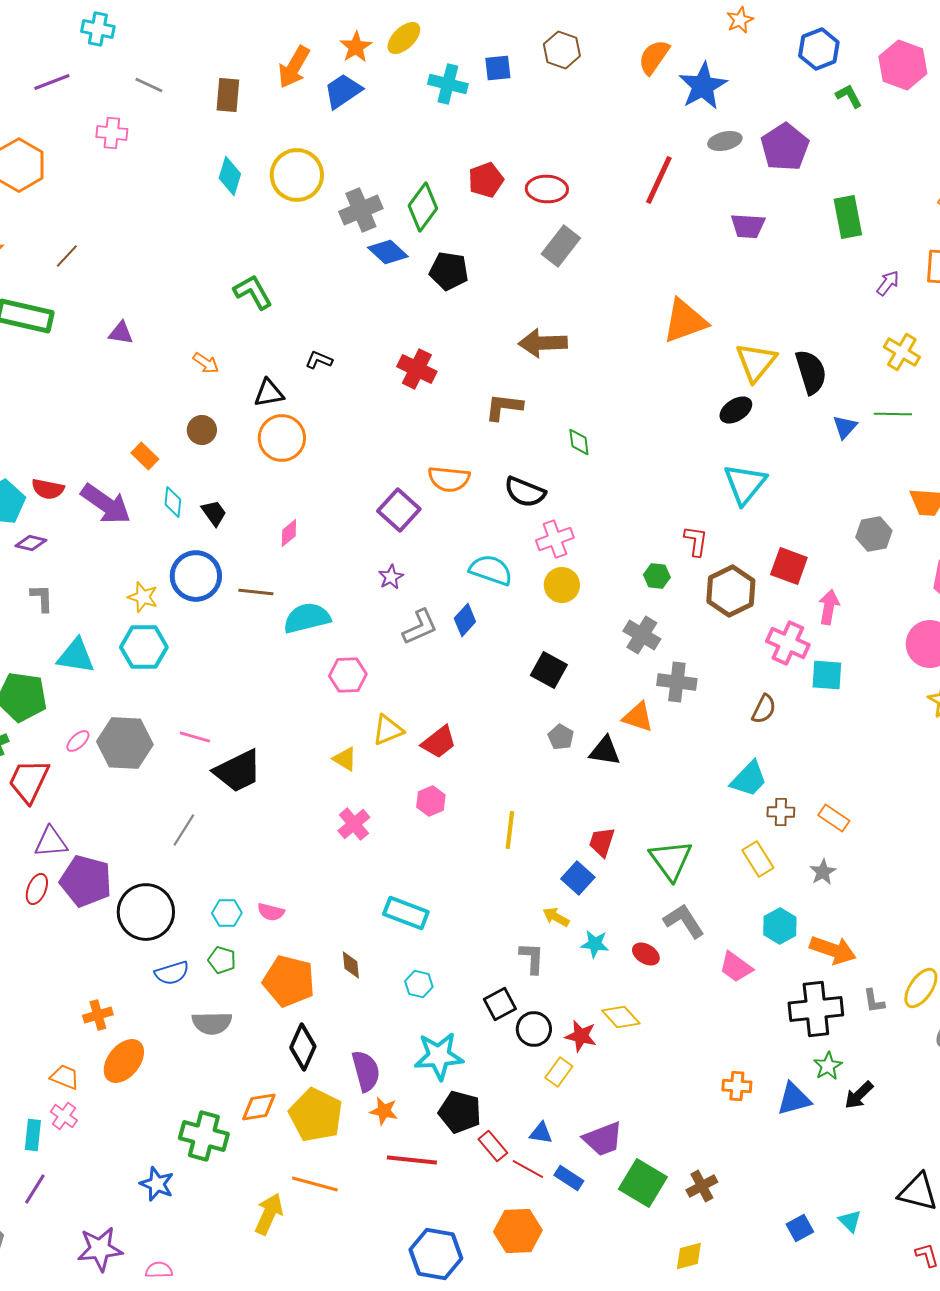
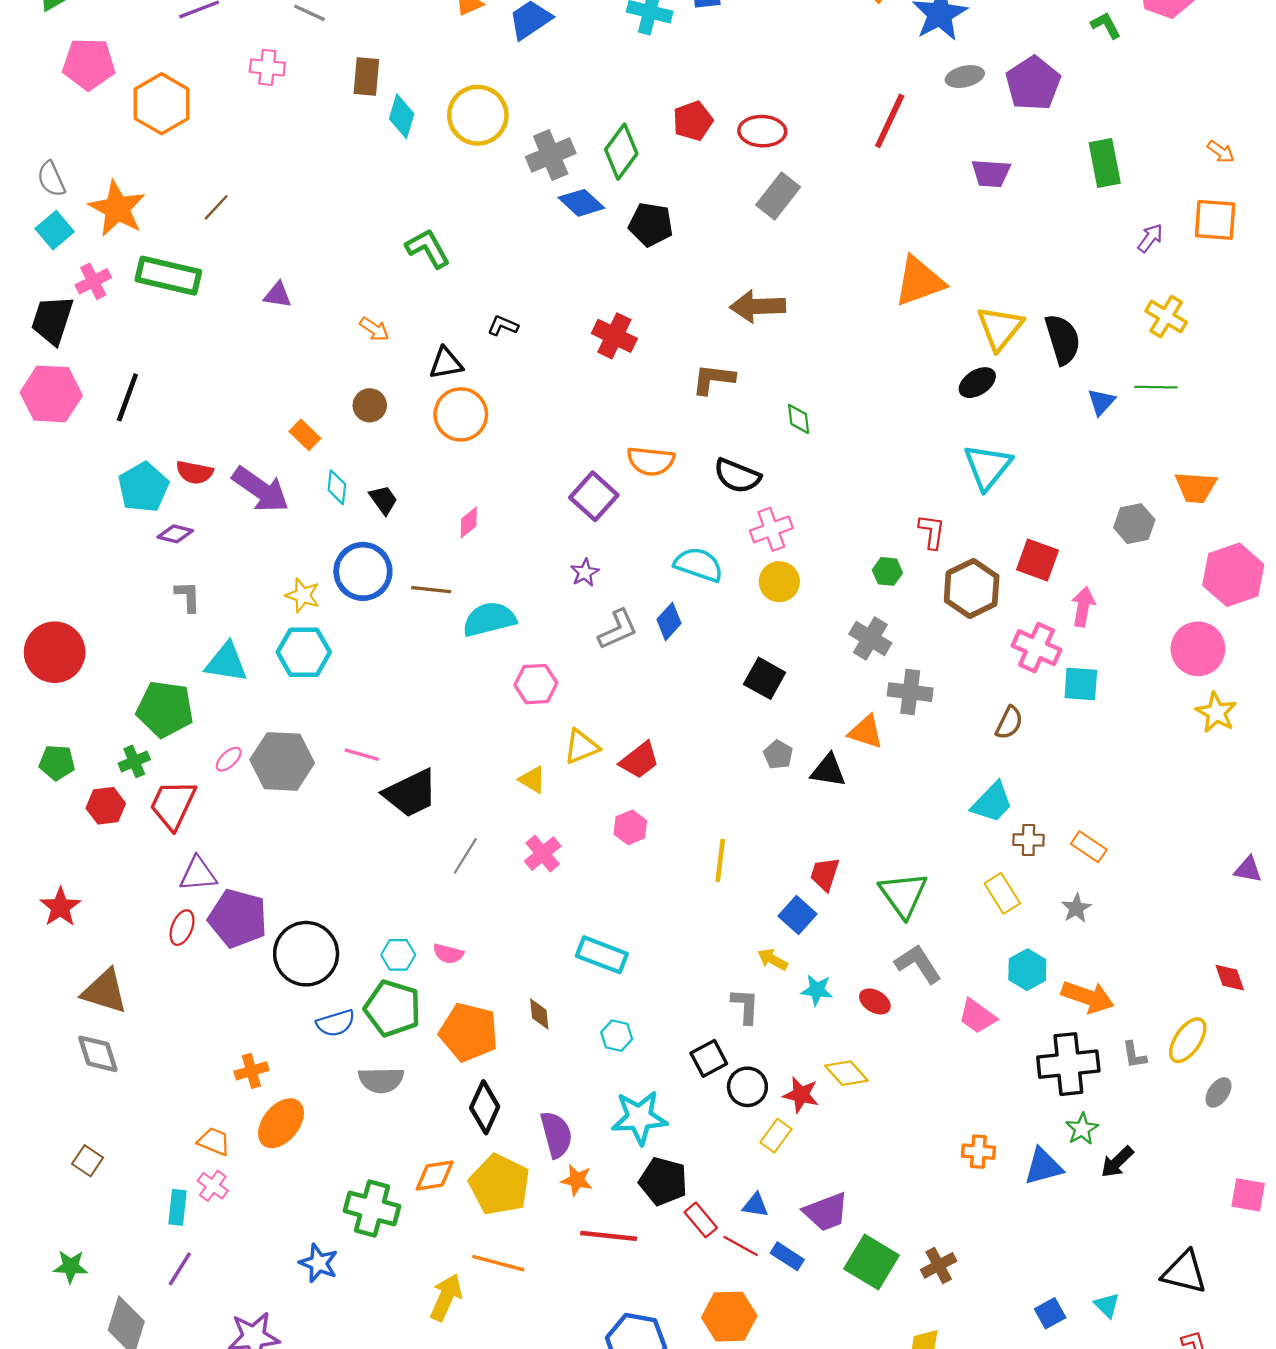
brown rectangle: (228, 95) -> (366, 77), moved
gray line: (184, 830) -> (465, 856), moved
green pentagon: (222, 960) -> (393, 1008), size x1.8

